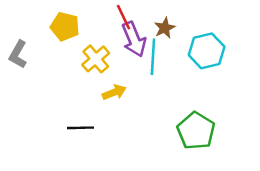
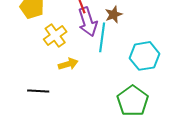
cyan hexagon: (207, 51) -> (144, 56), moved

